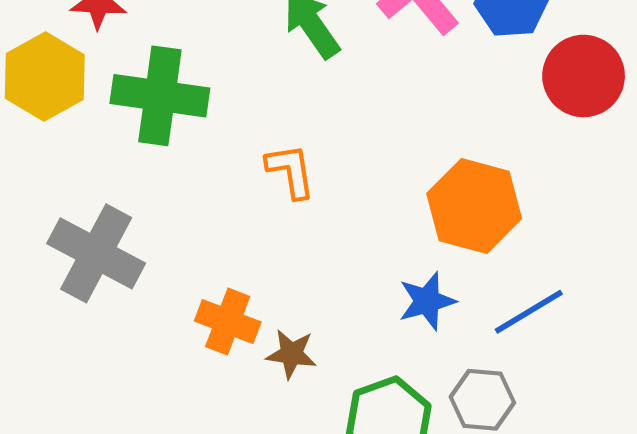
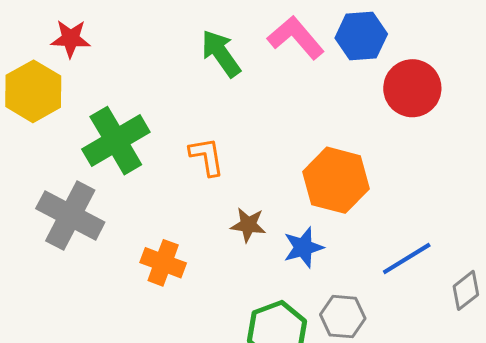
green cross: (160, 96) -> (116, 141), moved, turned -38
blue line: (529, 312) -> (407, 259), moved
brown star: (291, 354) -> (248, 225), moved

